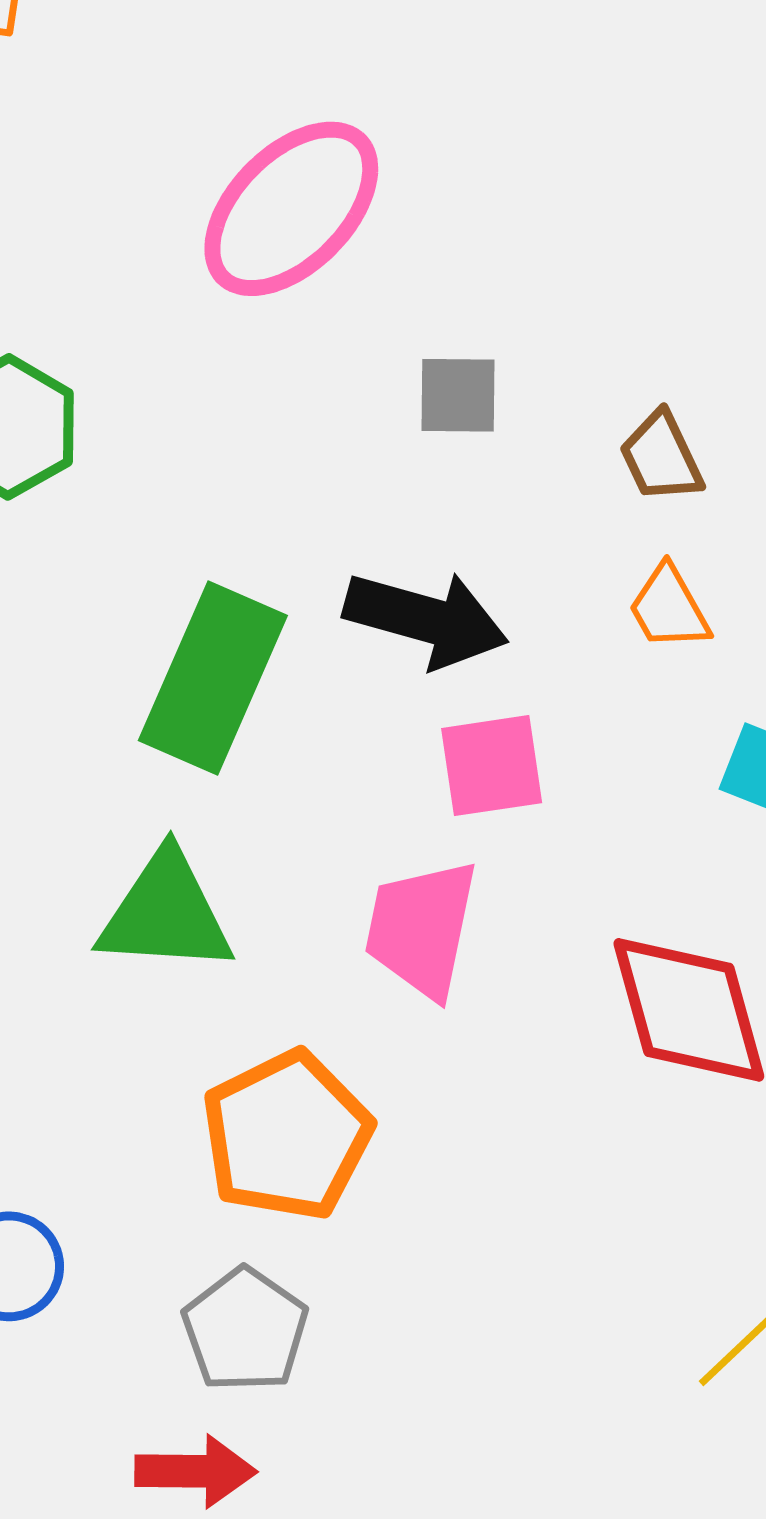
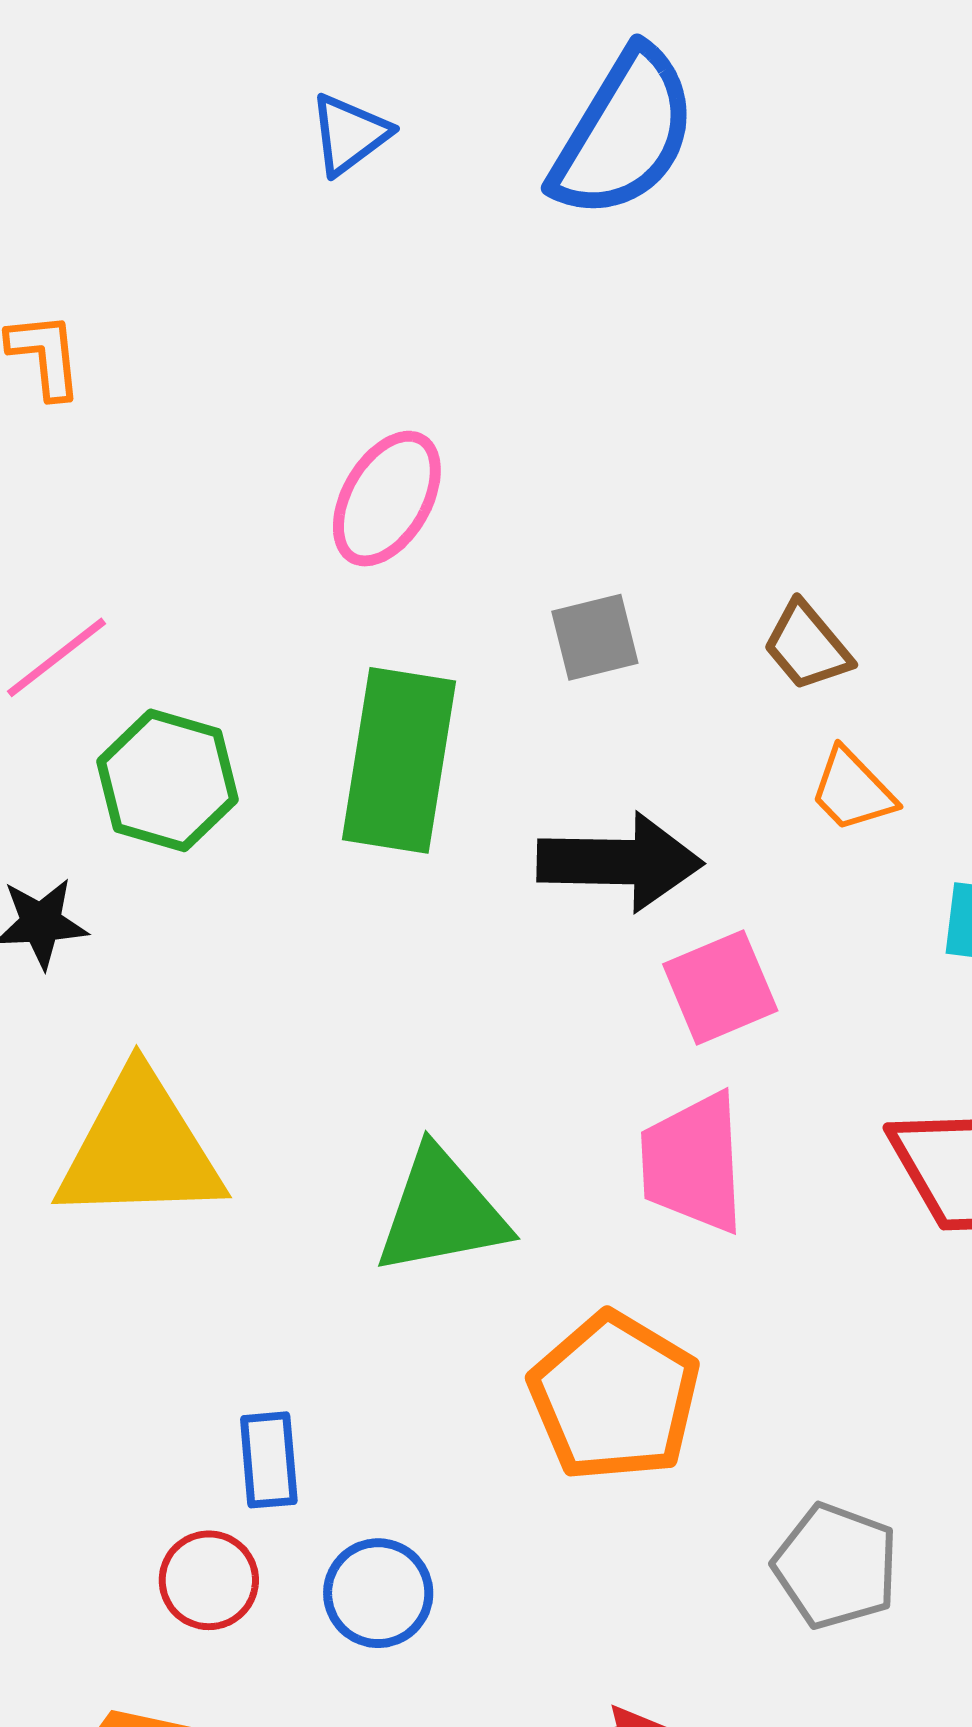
pink ellipse: (291, 209) -> (387, 499), size x0.7
green rectangle: (213, 678) -> (399, 760), moved
gray pentagon: (245, 1330) -> (836, 1566), moved

